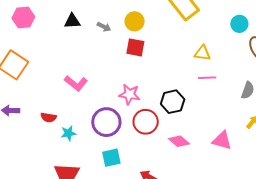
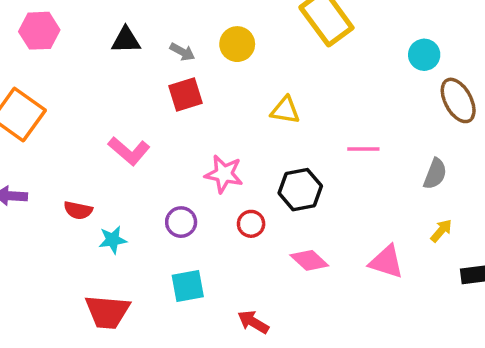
red square: (135, 47) -> (186, 95), moved, turned -30
yellow triangle: (202, 53) -> (285, 110), moved
purple circle: (106, 122) -> (181, 222), size x0.6
red circle: (146, 122) -> (251, 224), size x0.6

